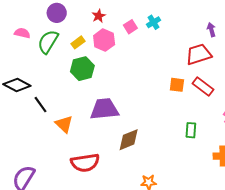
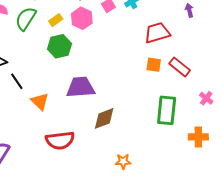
red trapezoid: (199, 54) -> (157, 33), moved
green rectangle: (191, 130) -> (167, 110), size x1.8

